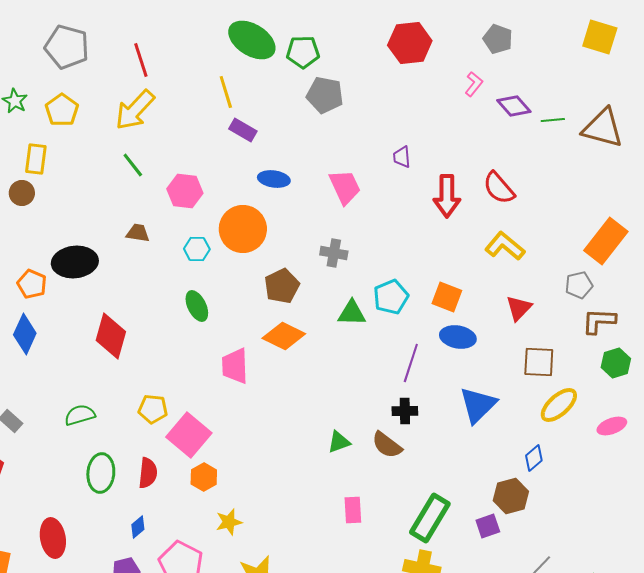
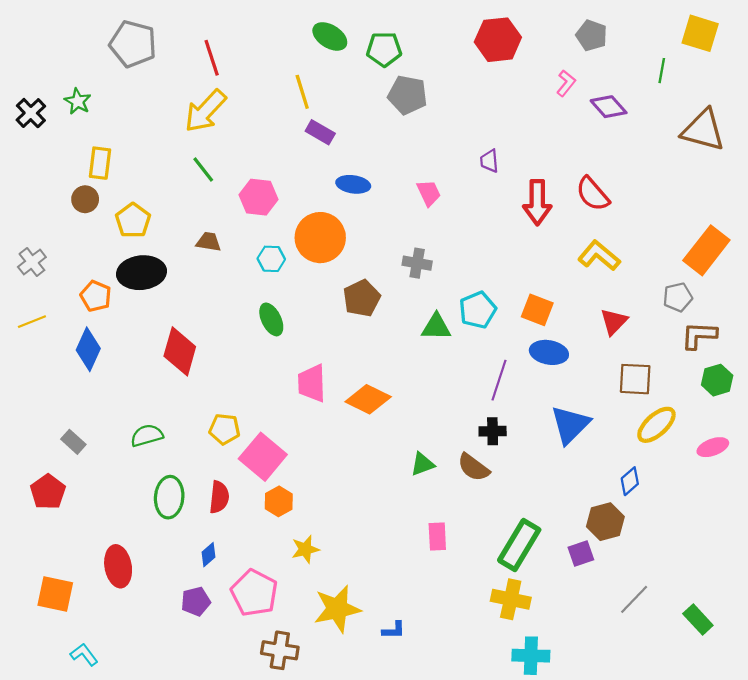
green ellipse: (252, 40) -> (330, 36), size x0.7
yellow pentagon: (62, 110) -> (133, 221), moved
green line: (553, 120) -> (662, 71), moved, turned -75
pink trapezoid: (345, 187) -> (429, 193), size x0.7
orange diamond: (284, 336) -> (368, 399), moved

